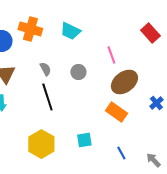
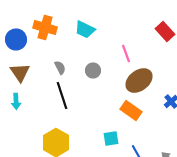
cyan square: (84, 140) -> (111, 138), moved

